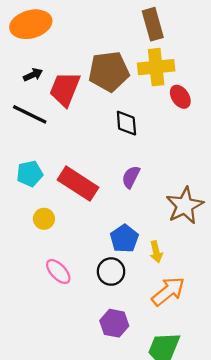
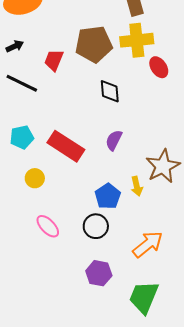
black arrow: (33, 75) -> (15, 46), moved
red trapezoid: (65, 89) -> (54, 60), size x0.7
yellow arrow: (156, 252) -> (137, 186), moved

